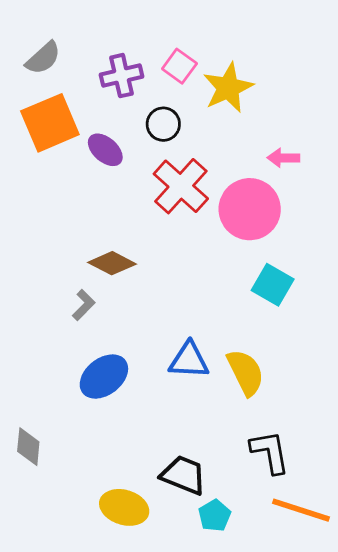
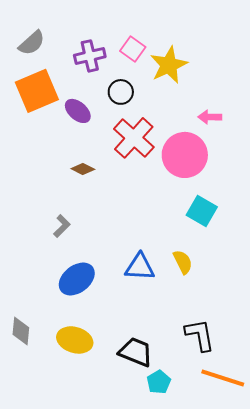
brown diamond: (112, 263) -> (83, 169), moved, size x0.7
yellow semicircle: (246, 372) -> (183, 262), moved, size x0.7
yellow ellipse: (124, 507) -> (75, 340), moved

